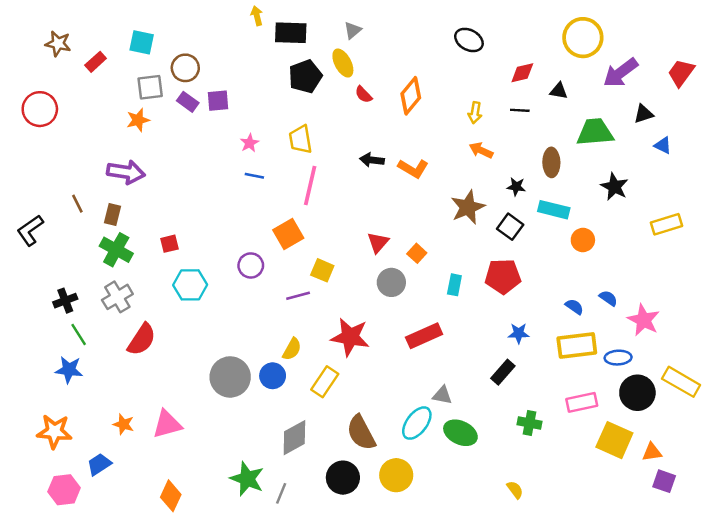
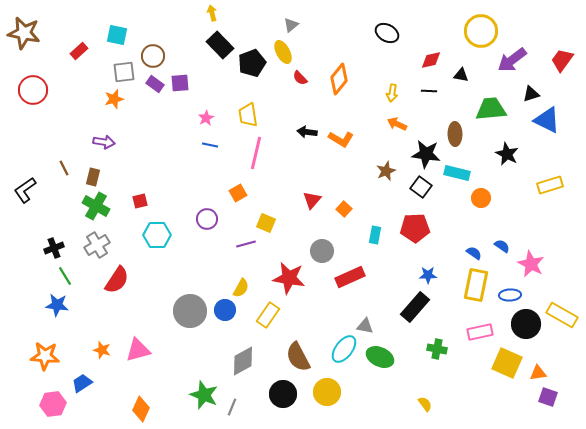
black rectangle: (291, 33) -> (220, 45), moved, turned 44
brown star: (58, 44) -> (24, 33), moved, size x1.5
blue triangle: (663, 145) -> (547, 120), size x1.8
purple arrow: (126, 172) -> (104, 142), size x0.7
black star: (516, 187) -> (426, 154), size x1.8
brown star: (468, 207) -> (386, 171), size x0.7
orange square: (288, 234) -> (238, 193), size x0.7
gray circle: (391, 282) -> (322, 251), moved
yellow rectangle: (577, 345) -> (476, 285), turned -72
black rectangle: (503, 372) -> (415, 307), size x1.4

